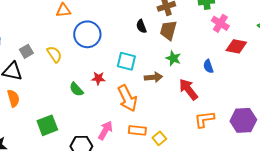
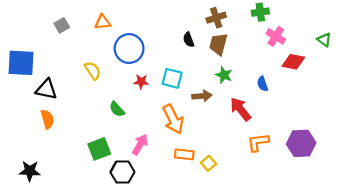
gray square: (26, 51) -> (62, 25), moved
red star: (98, 78) -> (141, 82), moved
green square: (47, 125) -> (99, 149), moved
pink arrow: (105, 130) -> (140, 144), moved

